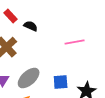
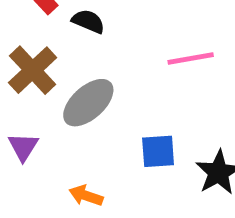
gray ellipse: (29, 78) -> (88, 103), moved

